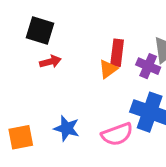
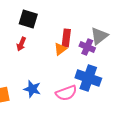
black square: (40, 31) -> (28, 19), moved
red arrow: (50, 62) -> (21, 44), turned 128

